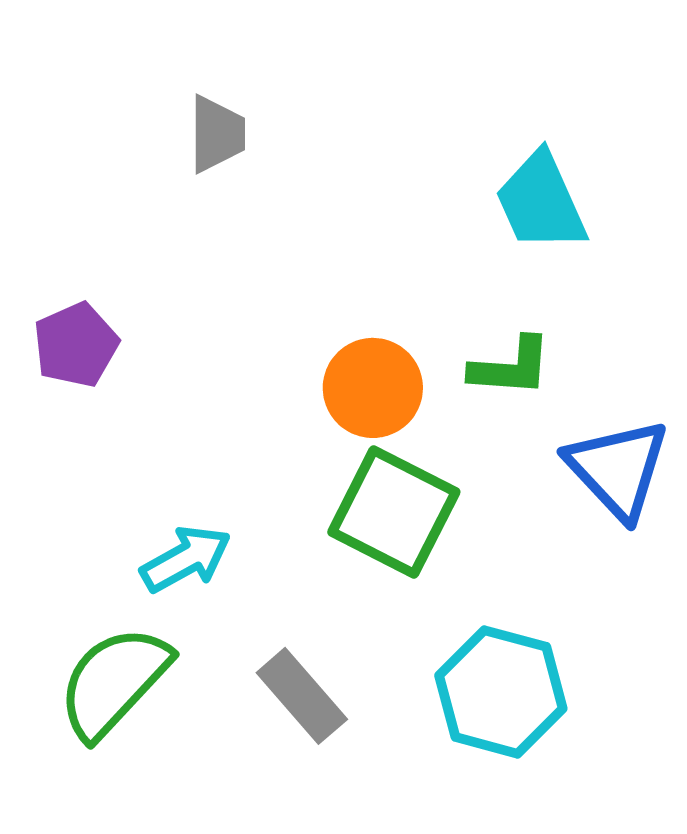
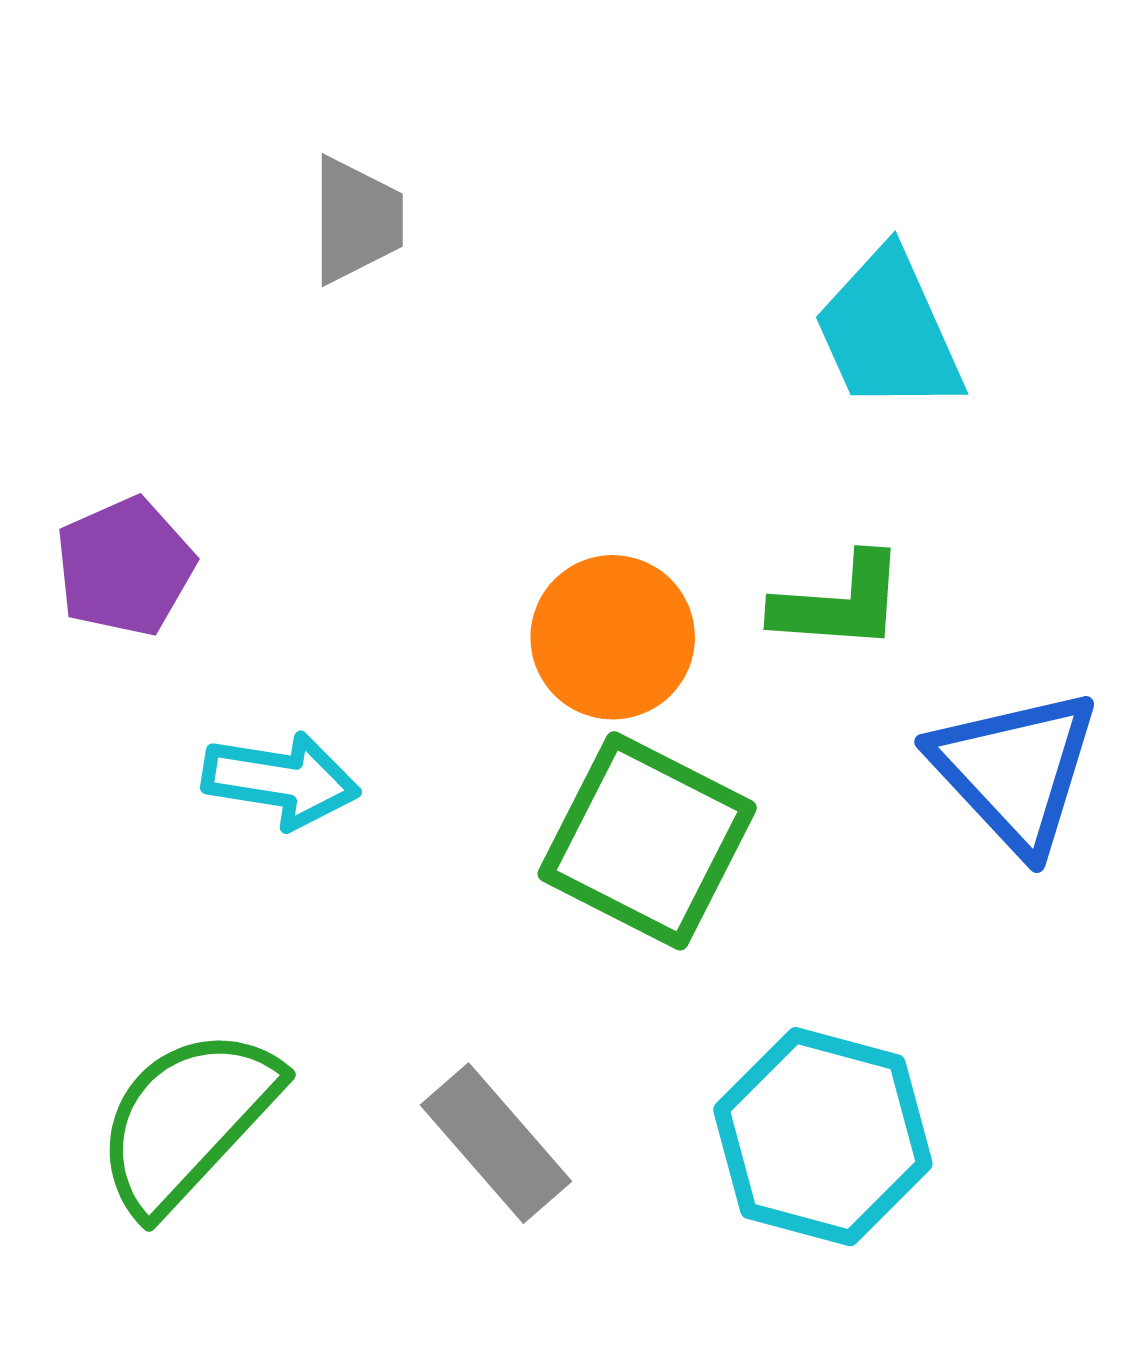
cyan arrow: (186, 559) -> (281, 780), moved, turned 38

